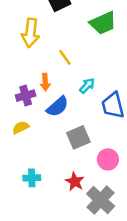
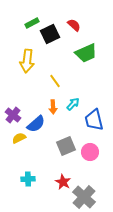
orange arrow: (45, 82) -> (53, 107), moved
purple cross: (26, 96) -> (13, 115), moved, turned -35
blue semicircle: (58, 107) -> (36, 124), moved
pink circle: (108, 159) -> (90, 152), moved

